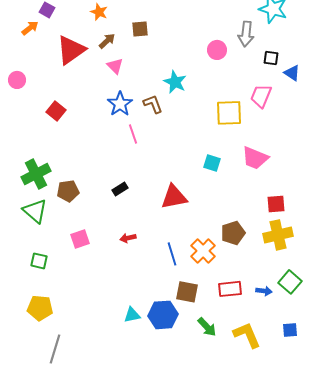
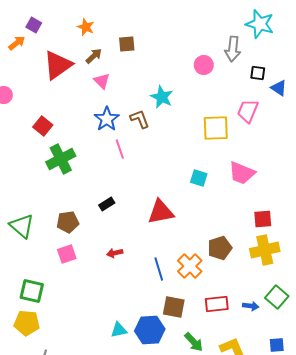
green cross: (36, 174) -> (61, 159), moved
brown pentagon: (68, 191) -> (68, 222), moved
green square: (39, 261) -> (32, 291), moved, size x1.4

